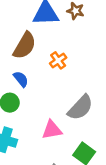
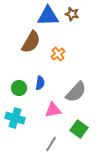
blue semicircle: (21, 79) -> (40, 83), moved, turned 48

